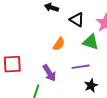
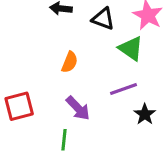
green triangle: (91, 42) -> (131, 48), turned 30
orange semicircle: (59, 44) -> (70, 62), moved

